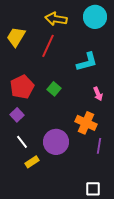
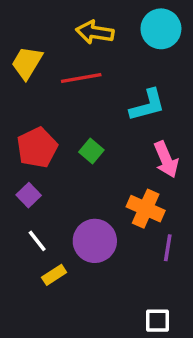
red line: (48, 46) -> (81, 78), turned 55
pink arrow: (98, 94) -> (166, 159), size x1.5

